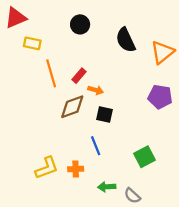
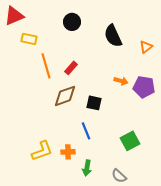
orange triangle: (162, 52) -> (146, 47), size x0.6
orange arrow: (96, 90) -> (121, 81), moved
green arrow: (107, 187) -> (87, 168), moved, turned -77

